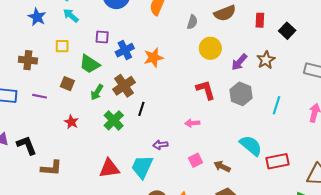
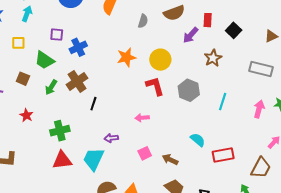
cyan arrow: (71, 16) -> (27, 14), turned 70
yellow circle: (210, 48) -> (160, 60), moved
orange star: (153, 58) -> (126, 57), moved
purple arrow: (239, 62) -> (191, 35), moved
green cross: (114, 120) -> (60, 131), moved, turned 30
cyan semicircle: (251, 146) -> (198, 140), size x0.7

